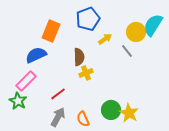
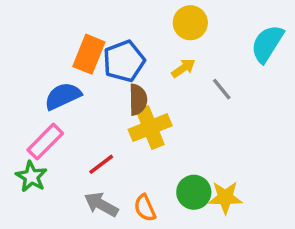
blue pentagon: (88, 19) -> (124, 61), moved
yellow circle: (136, 32) -> (190, 23), moved
yellow cross: (86, 73) -> (150, 128), size x1.6
yellow star: (129, 113) -> (225, 197), turned -30
gray arrow: (58, 117) -> (101, 204), turned -90

